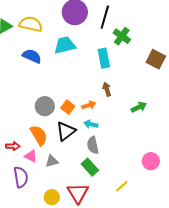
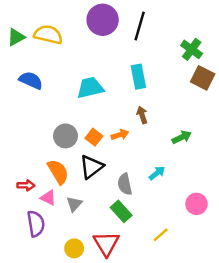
green cross: (122, 36) -> (192, 49), moved
cyan trapezoid: (65, 45) -> (90, 88), moved
blue semicircle: (32, 56) -> (31, 80), moved
cyan arrow: (91, 124) -> (157, 173), moved, turned 128
gray triangle: (52, 161) -> (74, 204), turned -32

